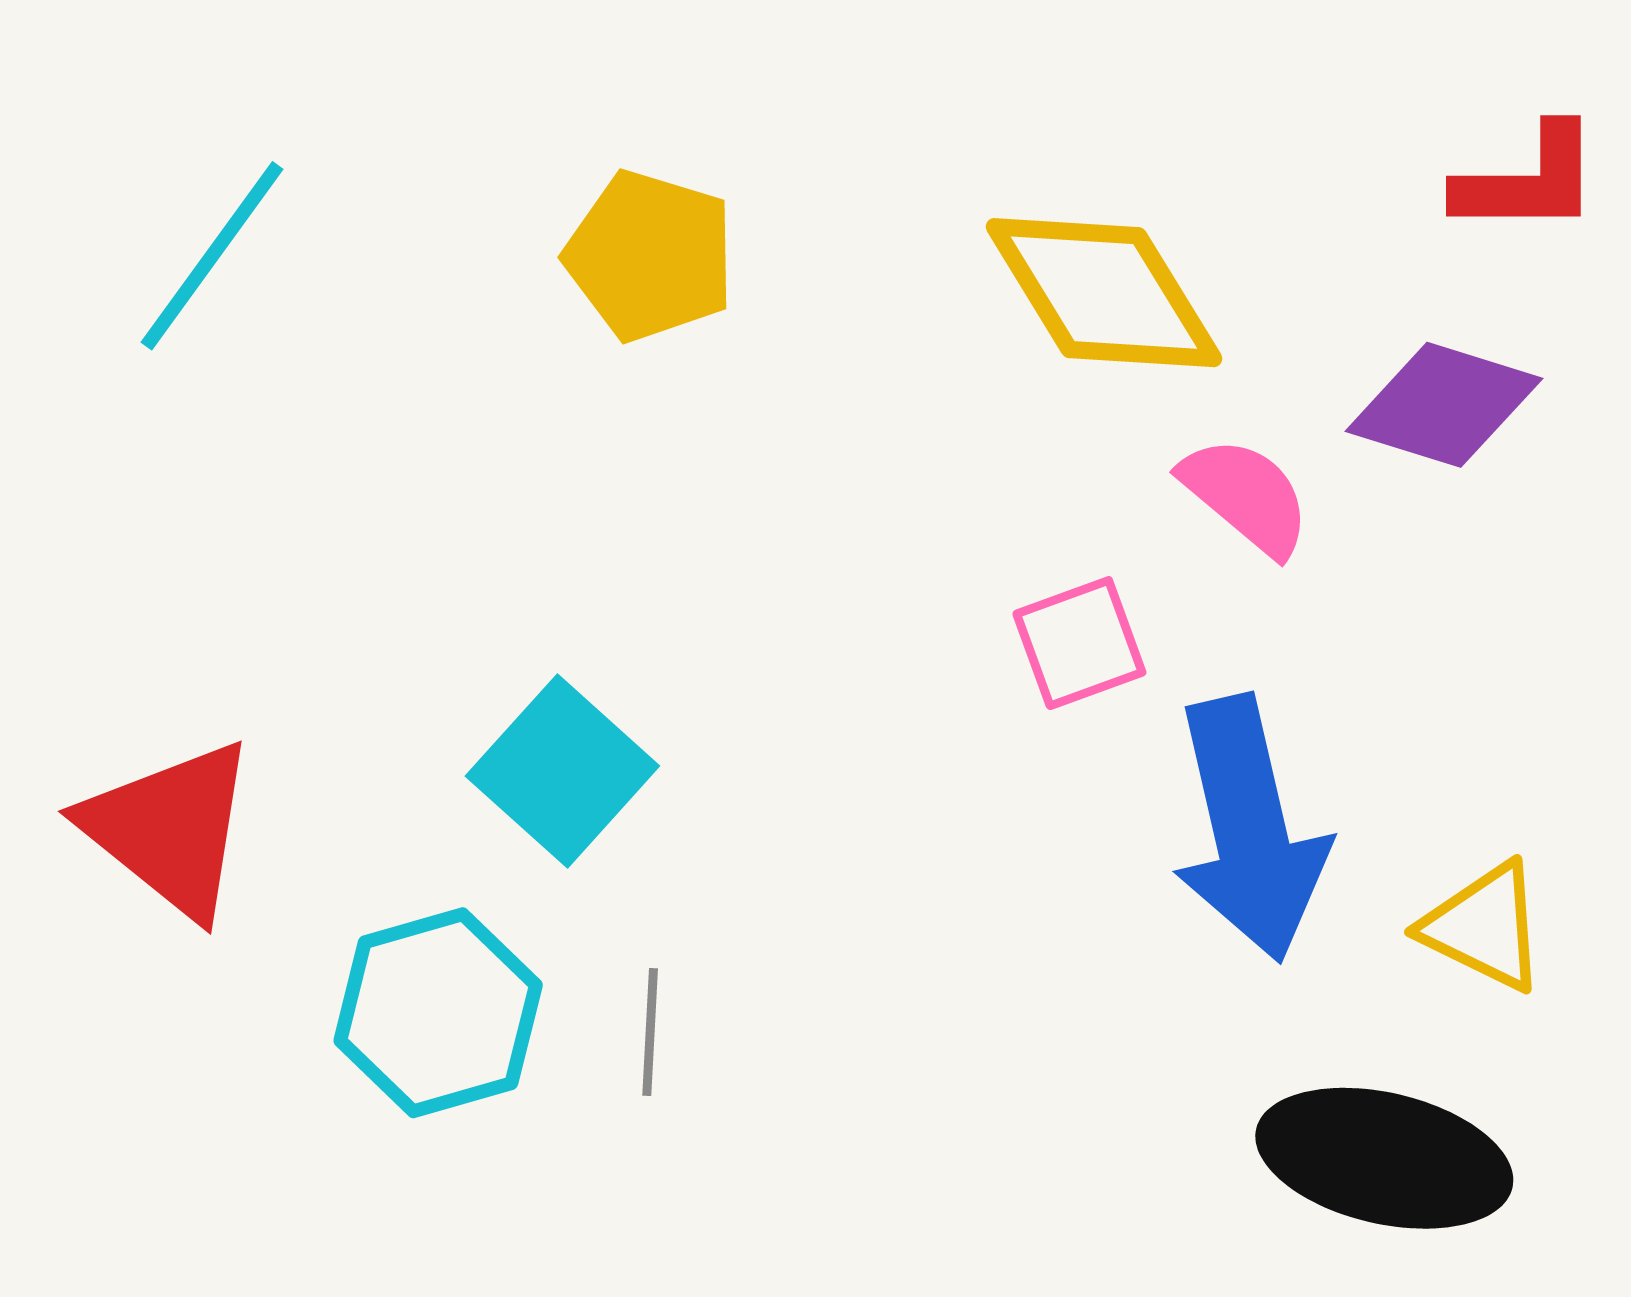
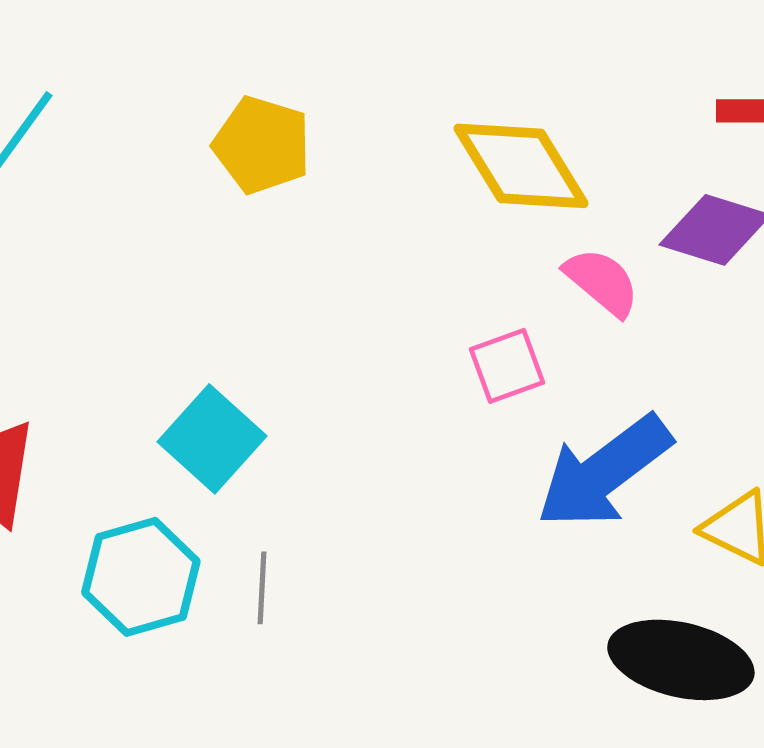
blue arrow: (1249, 829) -> (604, 472), turned 66

